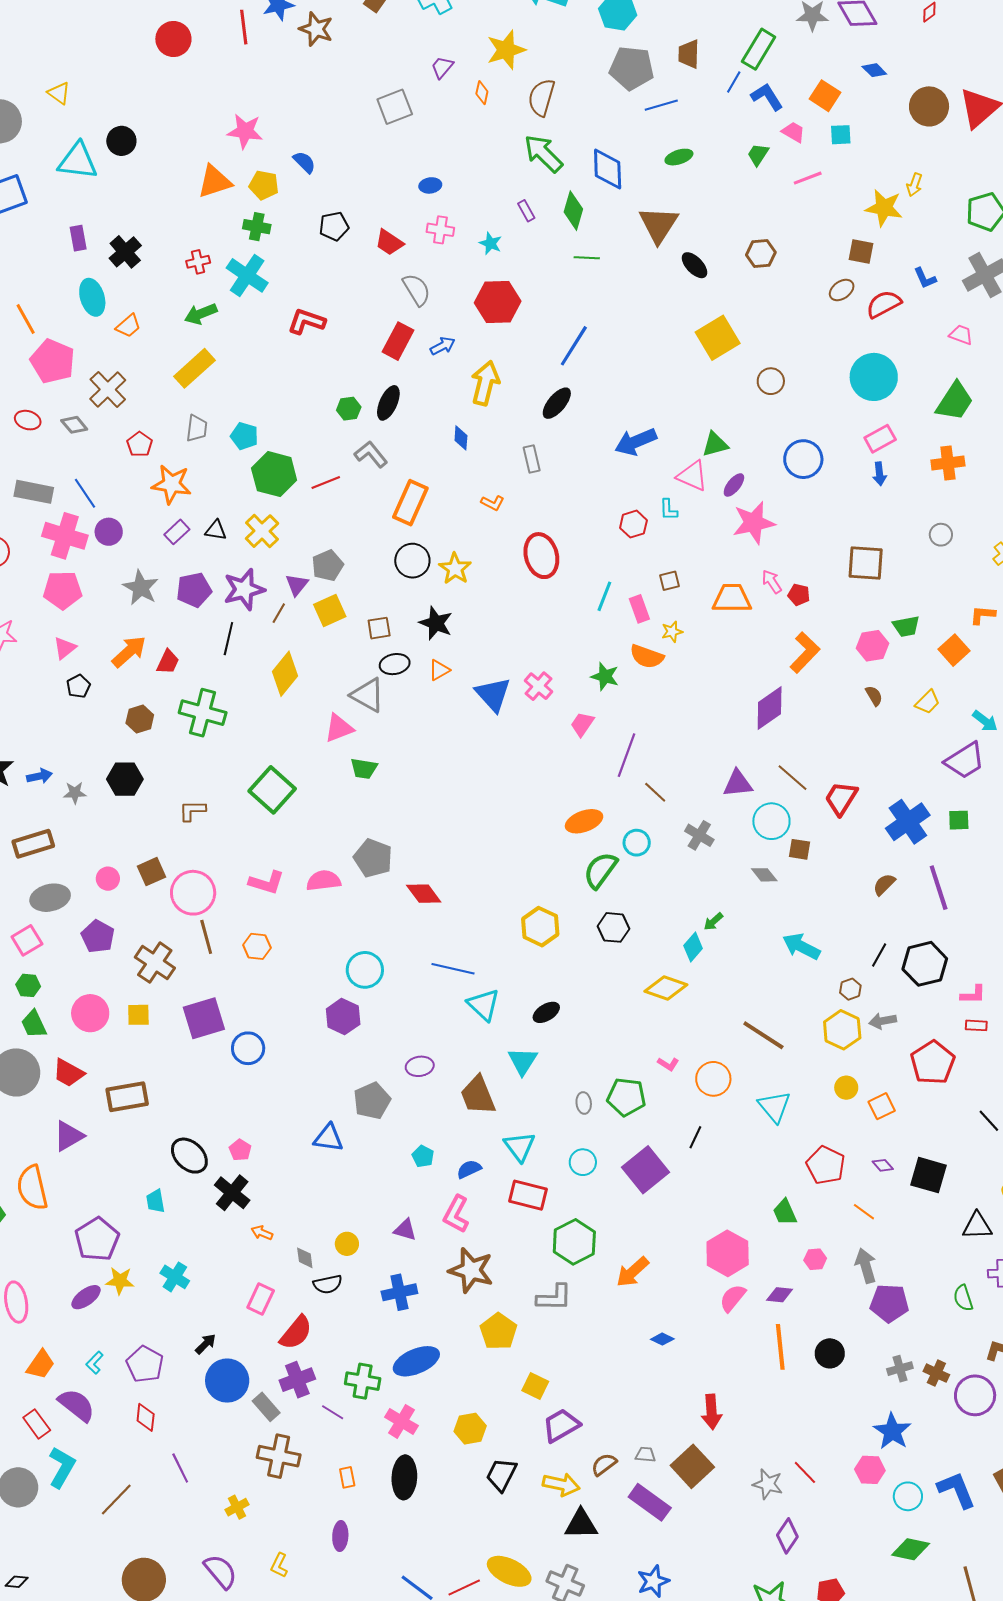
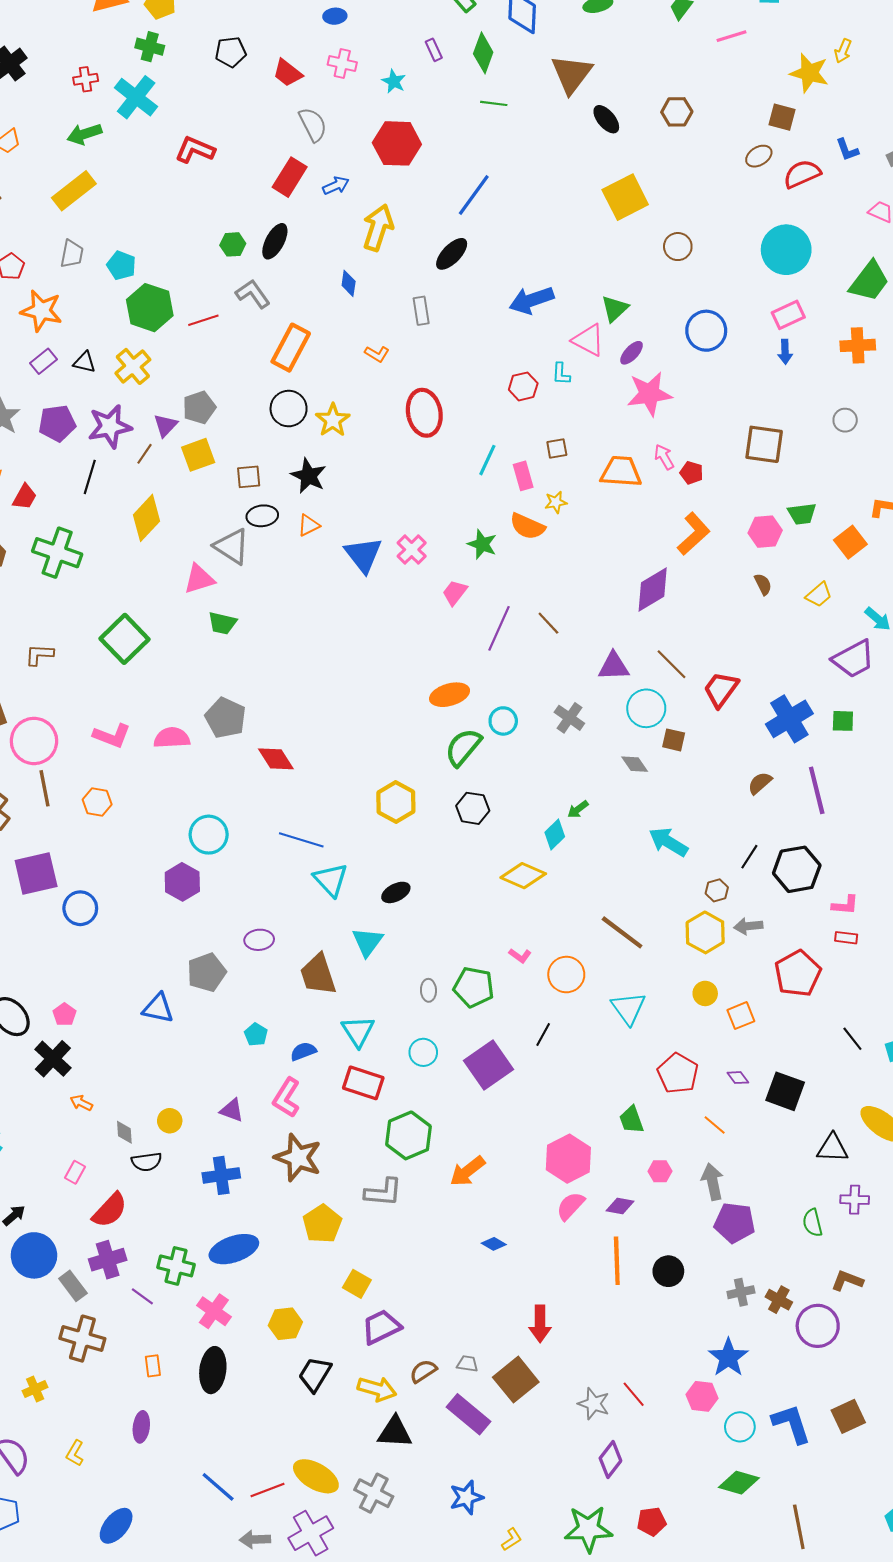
green triangle: (715, 444) -> (615, 309), turned -32
brown line: (655, 792) -> (548, 623), moved
pink rectangle: (261, 1299) -> (75, 1172), size x0.7

